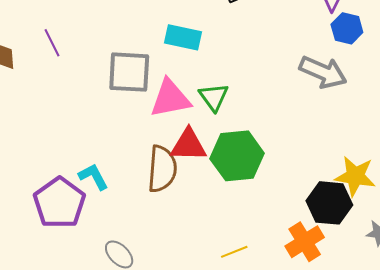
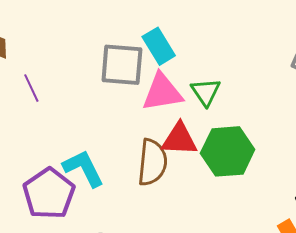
cyan rectangle: (183, 37) -> (159, 46), moved, turned 45
purple line: (52, 43) -> (31, 88), moved
cyan L-shape: (93, 177) -> (84, 168), size x1.4

